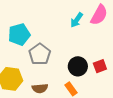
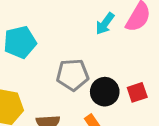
gray pentagon: (40, 54) -> (73, 75), moved, turned 30

